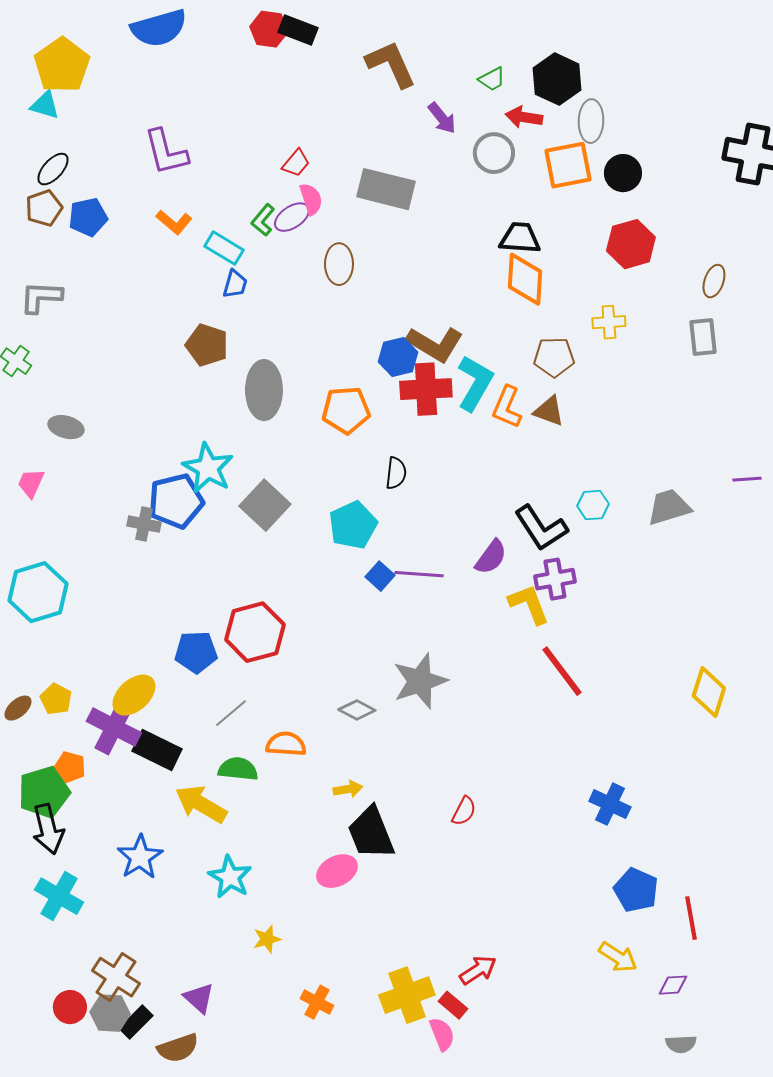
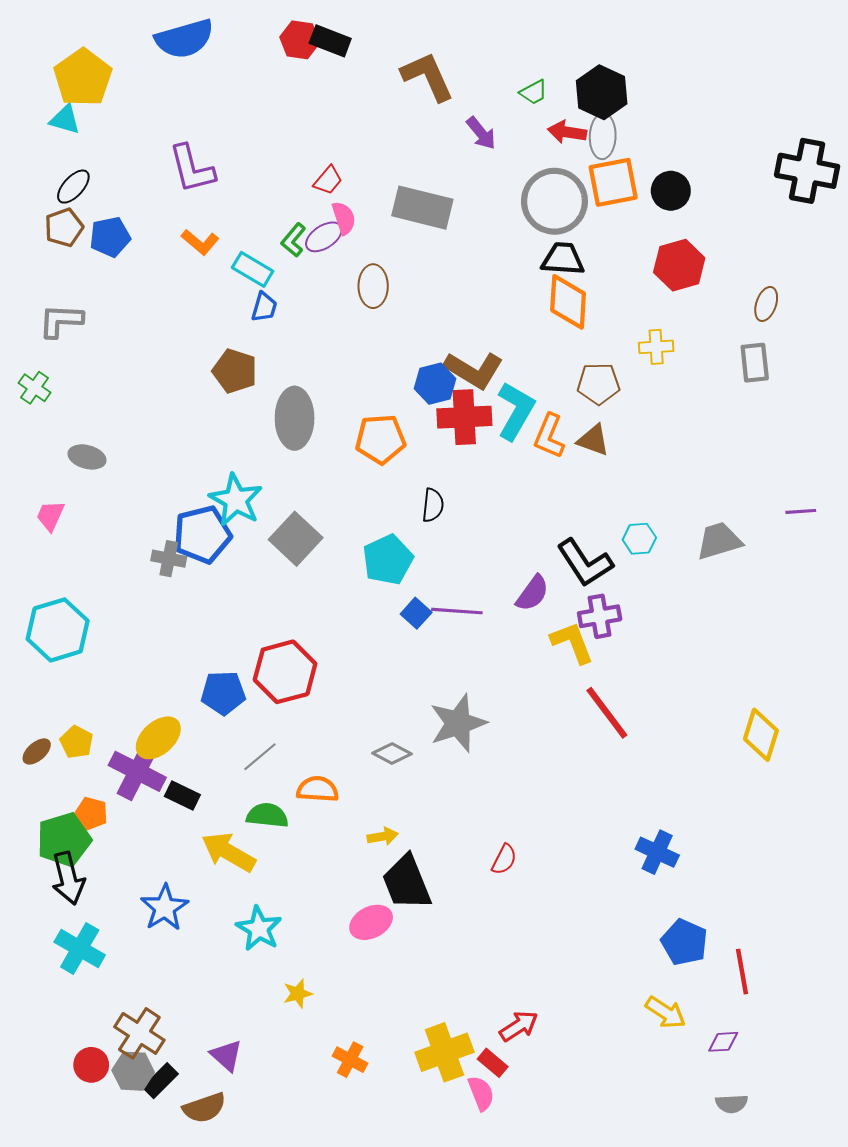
gray ellipse: (591, 121) -> (603, 136), moved
gray circle: (494, 153) -> (554, 201), moved, size x1.5
black rectangle: (157, 750) -> (182, 796), size x0.7

